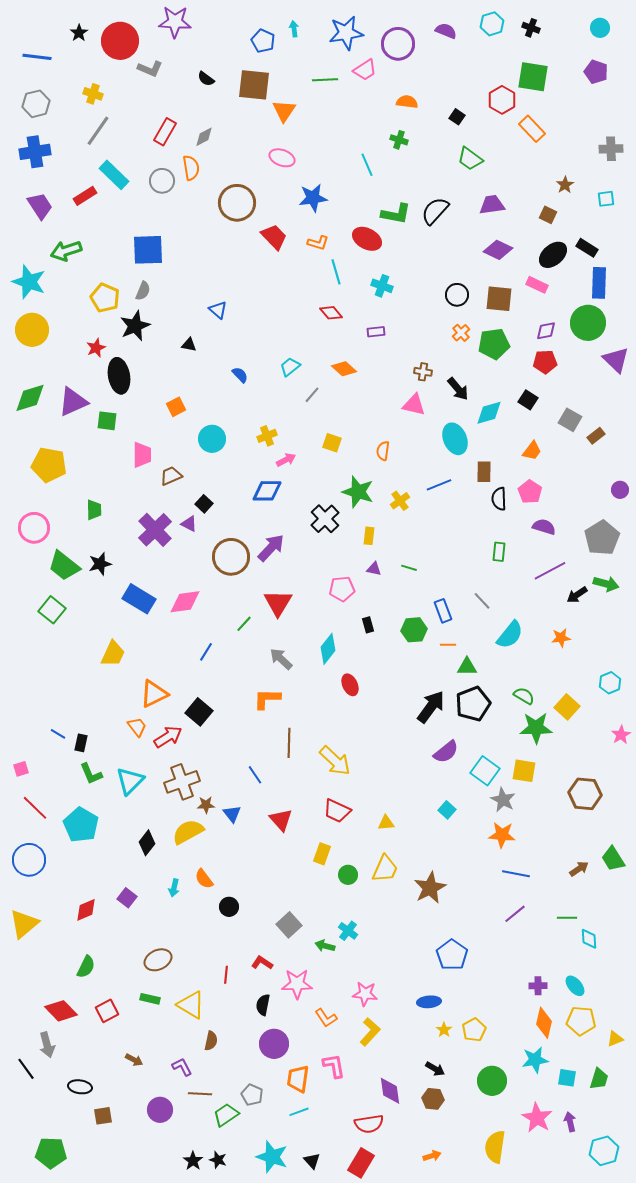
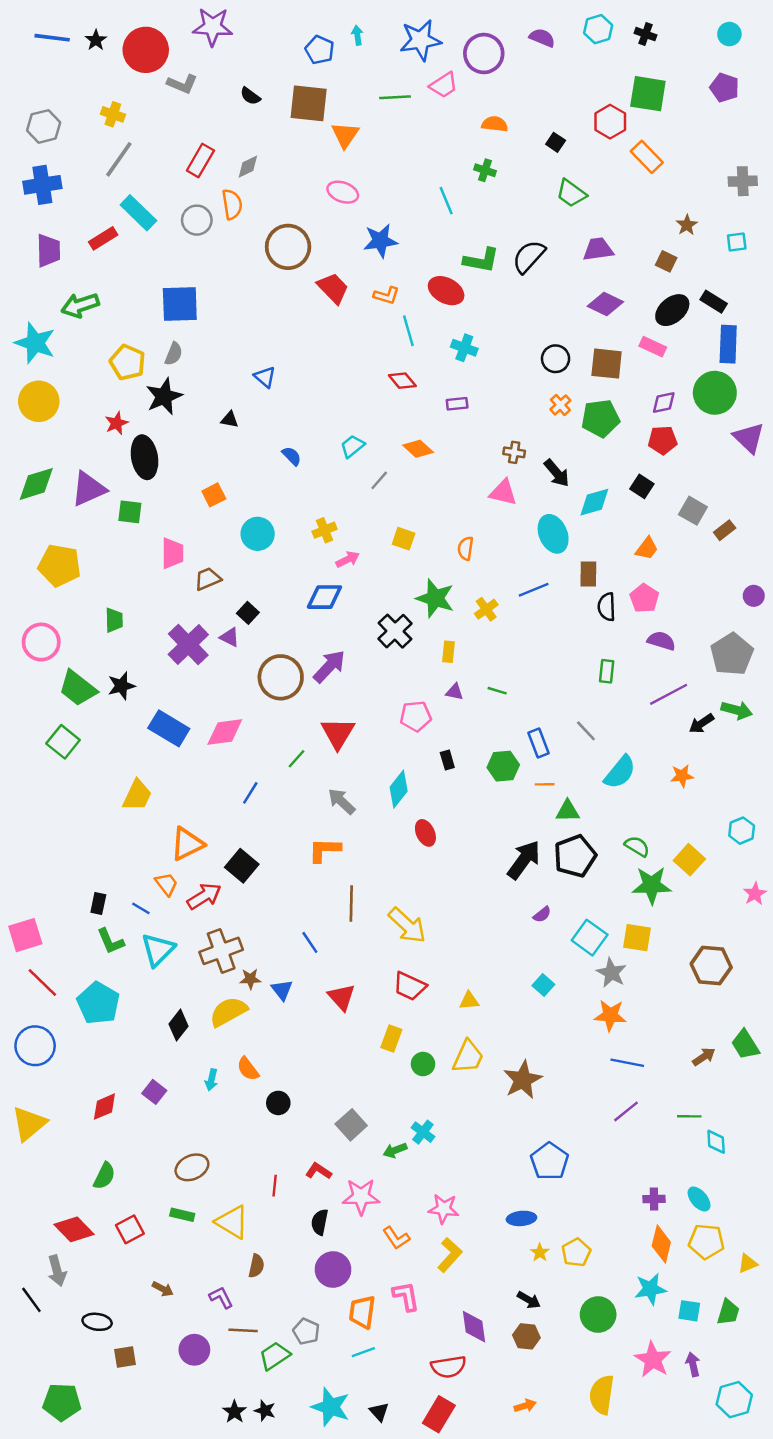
blue line: (37, 57) -> (52, 38), moved
purple trapezoid: (40, 206) -> (48, 251), turned 32
blue line: (58, 734) -> (141, 908), moved
purple semicircle: (446, 752) -> (542, 914), size x0.6
pink square: (21, 769) -> (25, 935), size x1.8
green arrow: (325, 946) -> (395, 1150), turned -36

